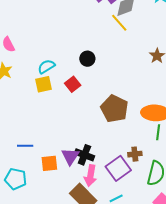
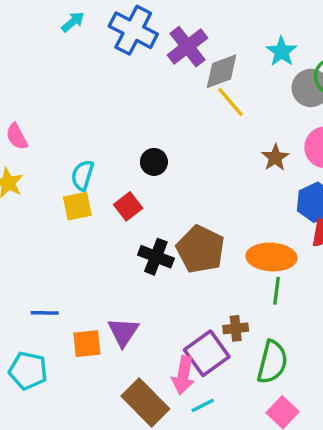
yellow line: (119, 23) -> (230, 102), moved
cyan semicircle: (46, 66) -> (82, 175), turned -42
black cross: (84, 155) -> (156, 257), moved
pink arrow: (90, 176) -> (183, 375), moved

